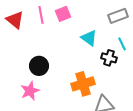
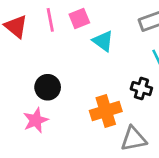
cyan triangle: (89, 38) -> (103, 41), moved
black cross: (109, 58) -> (141, 89), moved

